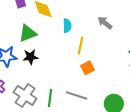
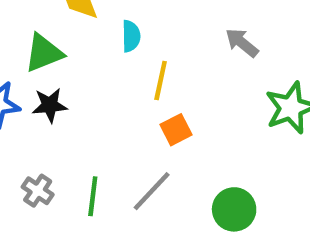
gray arrow: (105, 23) -> (242, 43), moved
gray cross: (25, 95) -> (38, 191), size x0.6
gray line: (77, 96) -> (152, 191), turned -65

